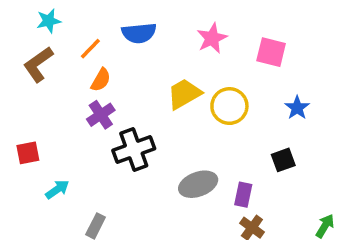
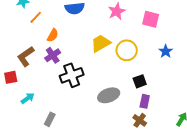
orange line: (90, 49) -> (36, 17), moved
brown L-shape: (38, 64) -> (26, 56), moved
black square: (283, 160) -> (140, 81), moved
purple rectangle: (243, 195) -> (145, 101), moved

